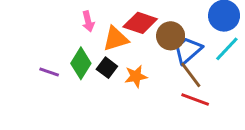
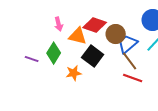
orange triangle: (116, 39) -> (78, 36), turned 30
black square: (107, 68) -> (93, 56), moved, size x1.5
orange star: (136, 76) -> (74, 73), moved

